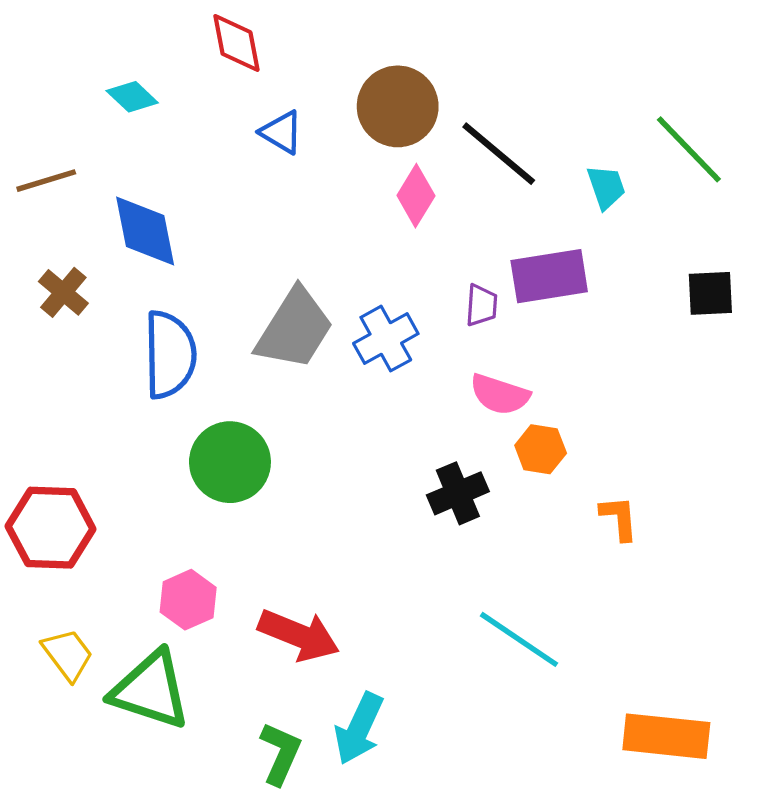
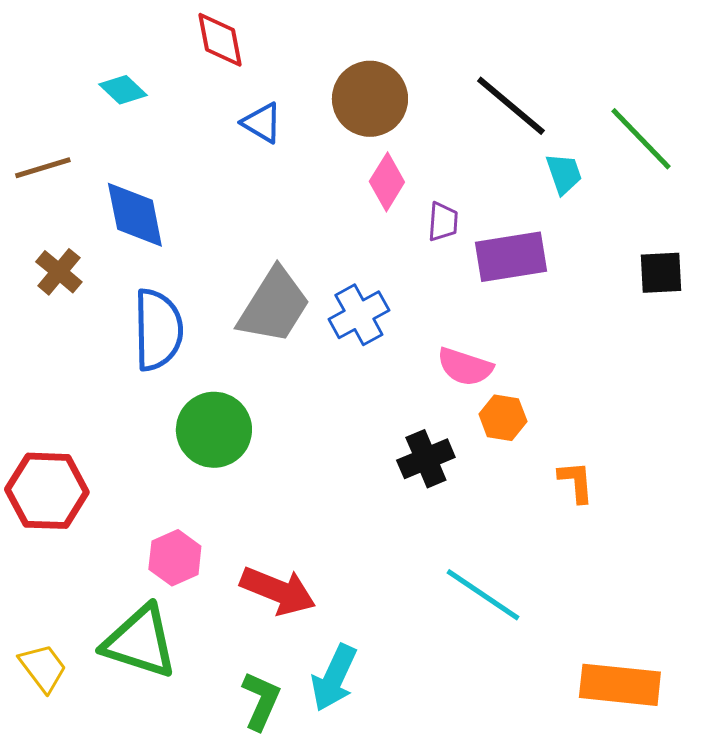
black line: (499, 154) -> (511, 106), moved
purple trapezoid: (481, 305) -> (443, 222), moved
yellow trapezoid: (68, 654) -> (43, 668), moved

